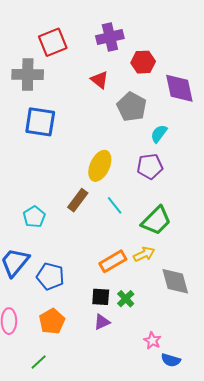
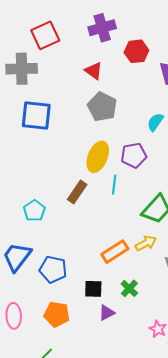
gray pentagon: (132, 107) -> (102, 107), moved
purple pentagon: (150, 166) -> (134, 155), moved
cyan line: (115, 205) -> (114, 185), moved, turned 48
black square: (101, 297) -> (93, 289), moved
orange pentagon: (52, 321) -> (57, 314), turned -30

